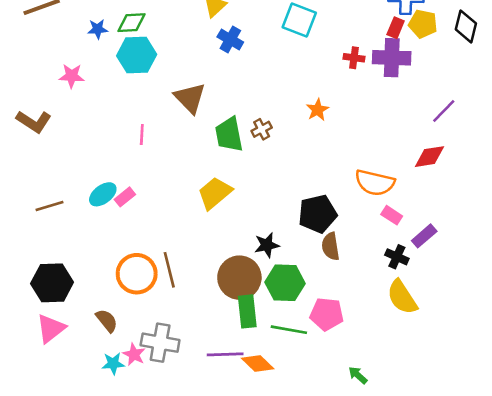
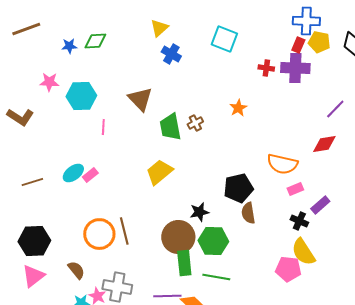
cyan hexagon: (137, 55) -> (81, 96), moved
pink rectangle: (392, 215) -> (295, 189), turned -56
pink pentagon: (327, 314) -> (288, 269), moved

